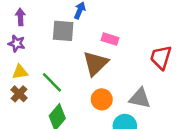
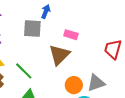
gray triangle: (140, 98) -> (96, 83), turned -30
orange circle: (102, 99) -> (74, 85), moved

